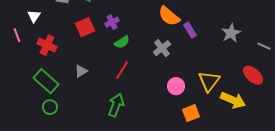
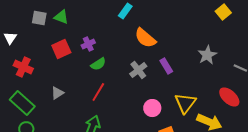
purple rectangle: (190, 30) -> (166, 66), moved

